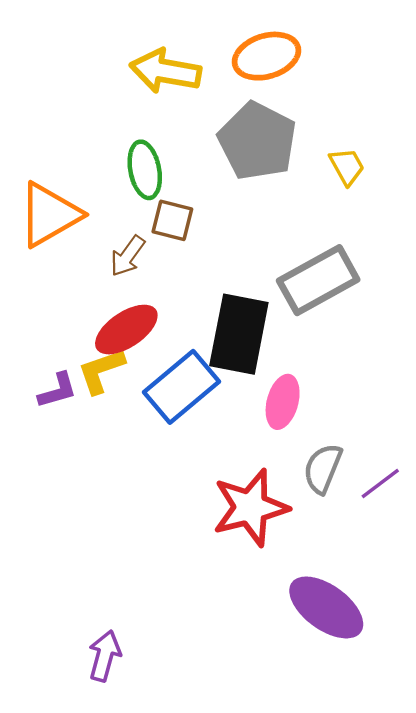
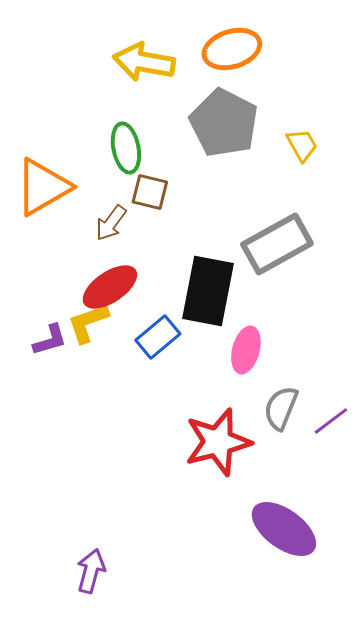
blue rectangle: (181, 387) -> (158, 337), size x0.7

